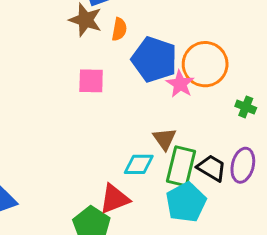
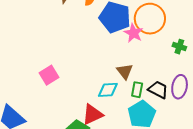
pink square: (91, 81) -> (49, 75), moved, turned -30
green rectangle: (181, 166) -> (137, 90), size x0.6

